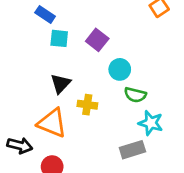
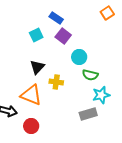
blue rectangle: (45, 14) -> (56, 18), moved
cyan square: (59, 38) -> (36, 35), turned -32
cyan star: (151, 123) -> (101, 95), turned -30

